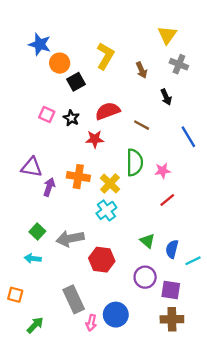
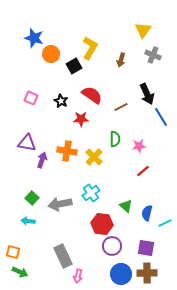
brown arrow: (142, 70) -> (121, 60), turned 40
black square: (76, 82) -> (74, 66), moved
black arrow: (166, 97) -> (147, 94), moved, size x1.5
red semicircle: (108, 111) -> (92, 95), turned 55
pink square: (47, 115) -> (31, 98), moved
brown line: (142, 125) -> (121, 107), turned -56
green semicircle: (135, 162) -> (115, 139), size x0.7
cyan cross: (106, 210) -> (91, 193), moved
red hexagon: (102, 260) -> (102, 224), moved
purple circle: (145, 277) -> (112, 246), moved
blue circle: (116, 315) -> (121, 274), moved
green arrow: (35, 325) -> (20, 272), moved, turned 70

